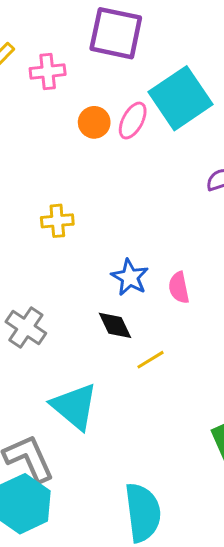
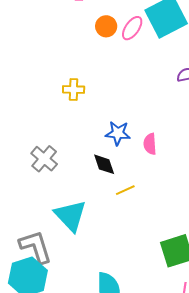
blue star: (130, 277) -> (118, 133), turned -30

